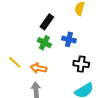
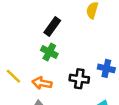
blue cross: (69, 39) -> (106, 68), moved
black cross: (81, 64) -> (79, 79), moved

